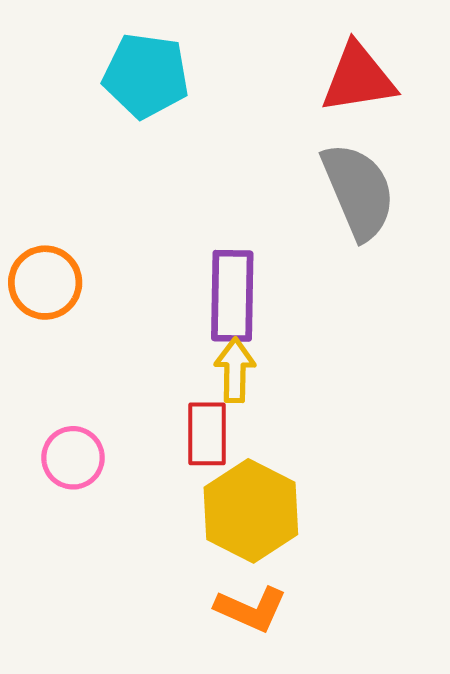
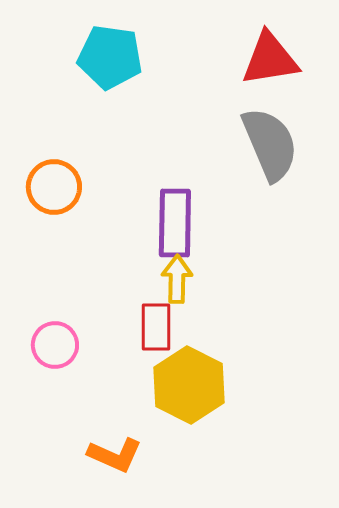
orange circle: (45, 283) -> (54, 187), moved
orange L-shape: (251, 609) -> (115, 455), moved

